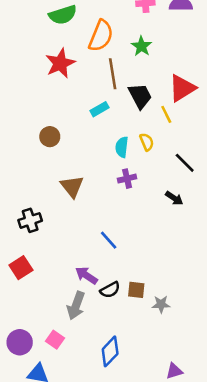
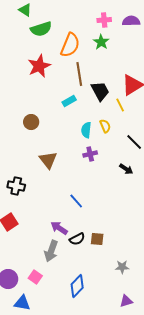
green star: (141, 46) -> (101, 42), moved
black cross: (30, 220) -> (16, 186), turned 30
gray star: (161, 304) -> (122, 267), moved

